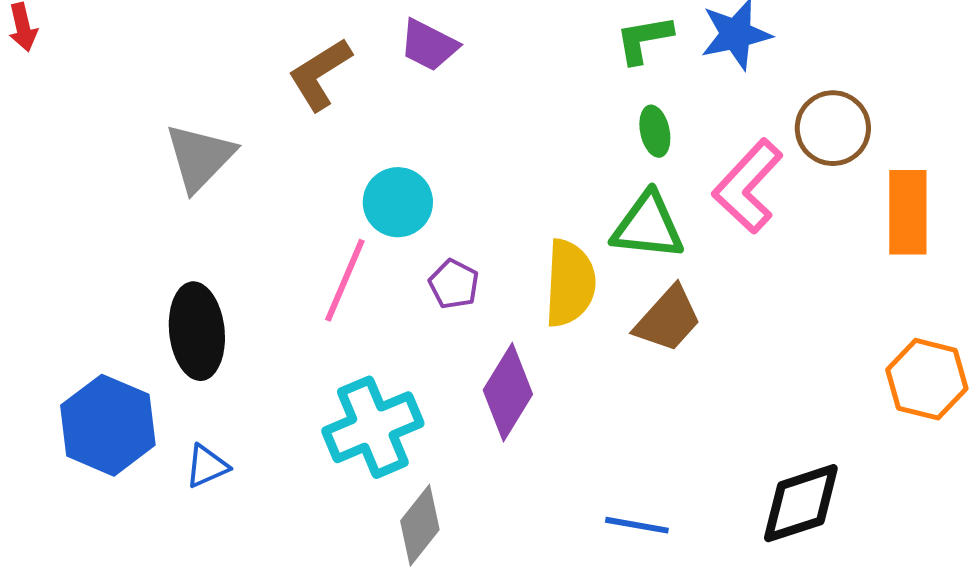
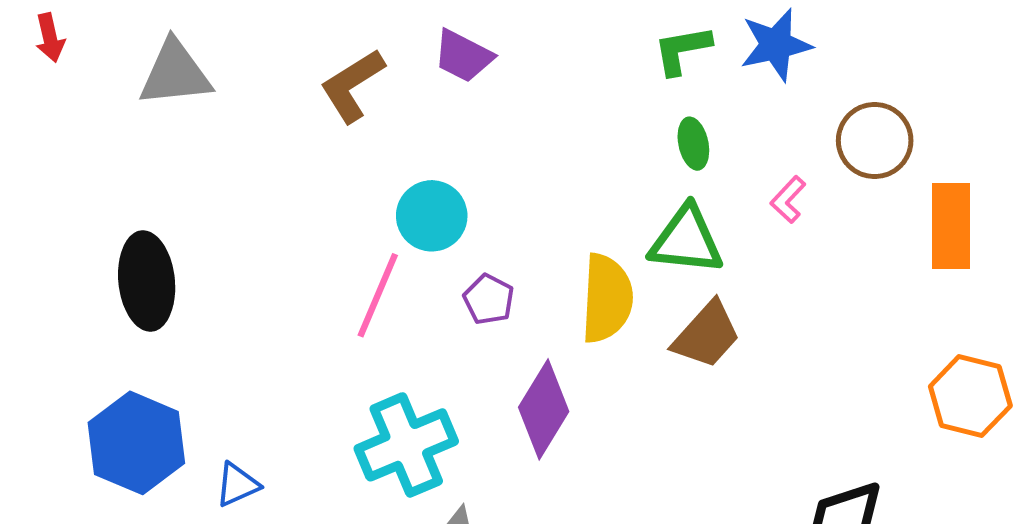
gray triangle: (200, 157) -> (175, 73), moved, turned 40
pink L-shape: (748, 186) -> (788, 200), size x0.5
black ellipse: (197, 331) -> (147, 281), moved

